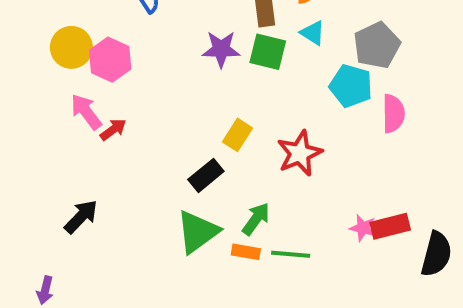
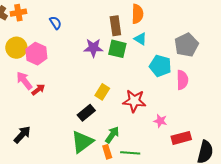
gray pentagon: (377, 45) -> (186, 45), moved
red star: (300, 153) -> (134, 101), turned 30
pink star: (363, 228) -> (160, 121), moved
orange rectangle: (246, 252) -> (107, 152), turned 64

